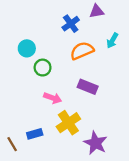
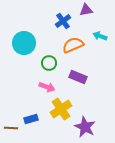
cyan arrow: (112, 41) -> (100, 36), turned 80
cyan circle: (27, 48) -> (24, 43), size x1.5
green circle: (43, 68) -> (49, 63), moved
brown line: (12, 144) -> (11, 128), turned -56

